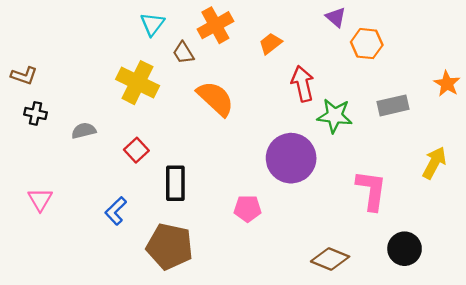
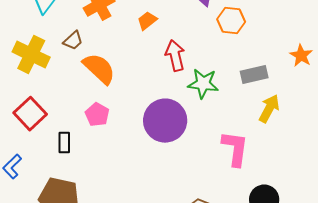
brown trapezoid: (183, 53) -> (73, 41), moved, turned -100
red square: (136, 150) -> (30, 114), size x1.5
yellow arrow: (434, 163) -> (269, 109), moved
black rectangle: (175, 183) -> (64, 143), size x0.7
pink pentagon: (248, 209) -> (97, 115), moved, turned 30

